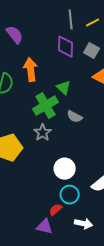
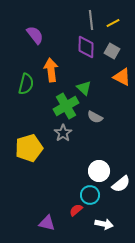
white circle: (65, 169) -> (99, 171), moved
purple triangle: (45, 227) -> (47, 223), moved

